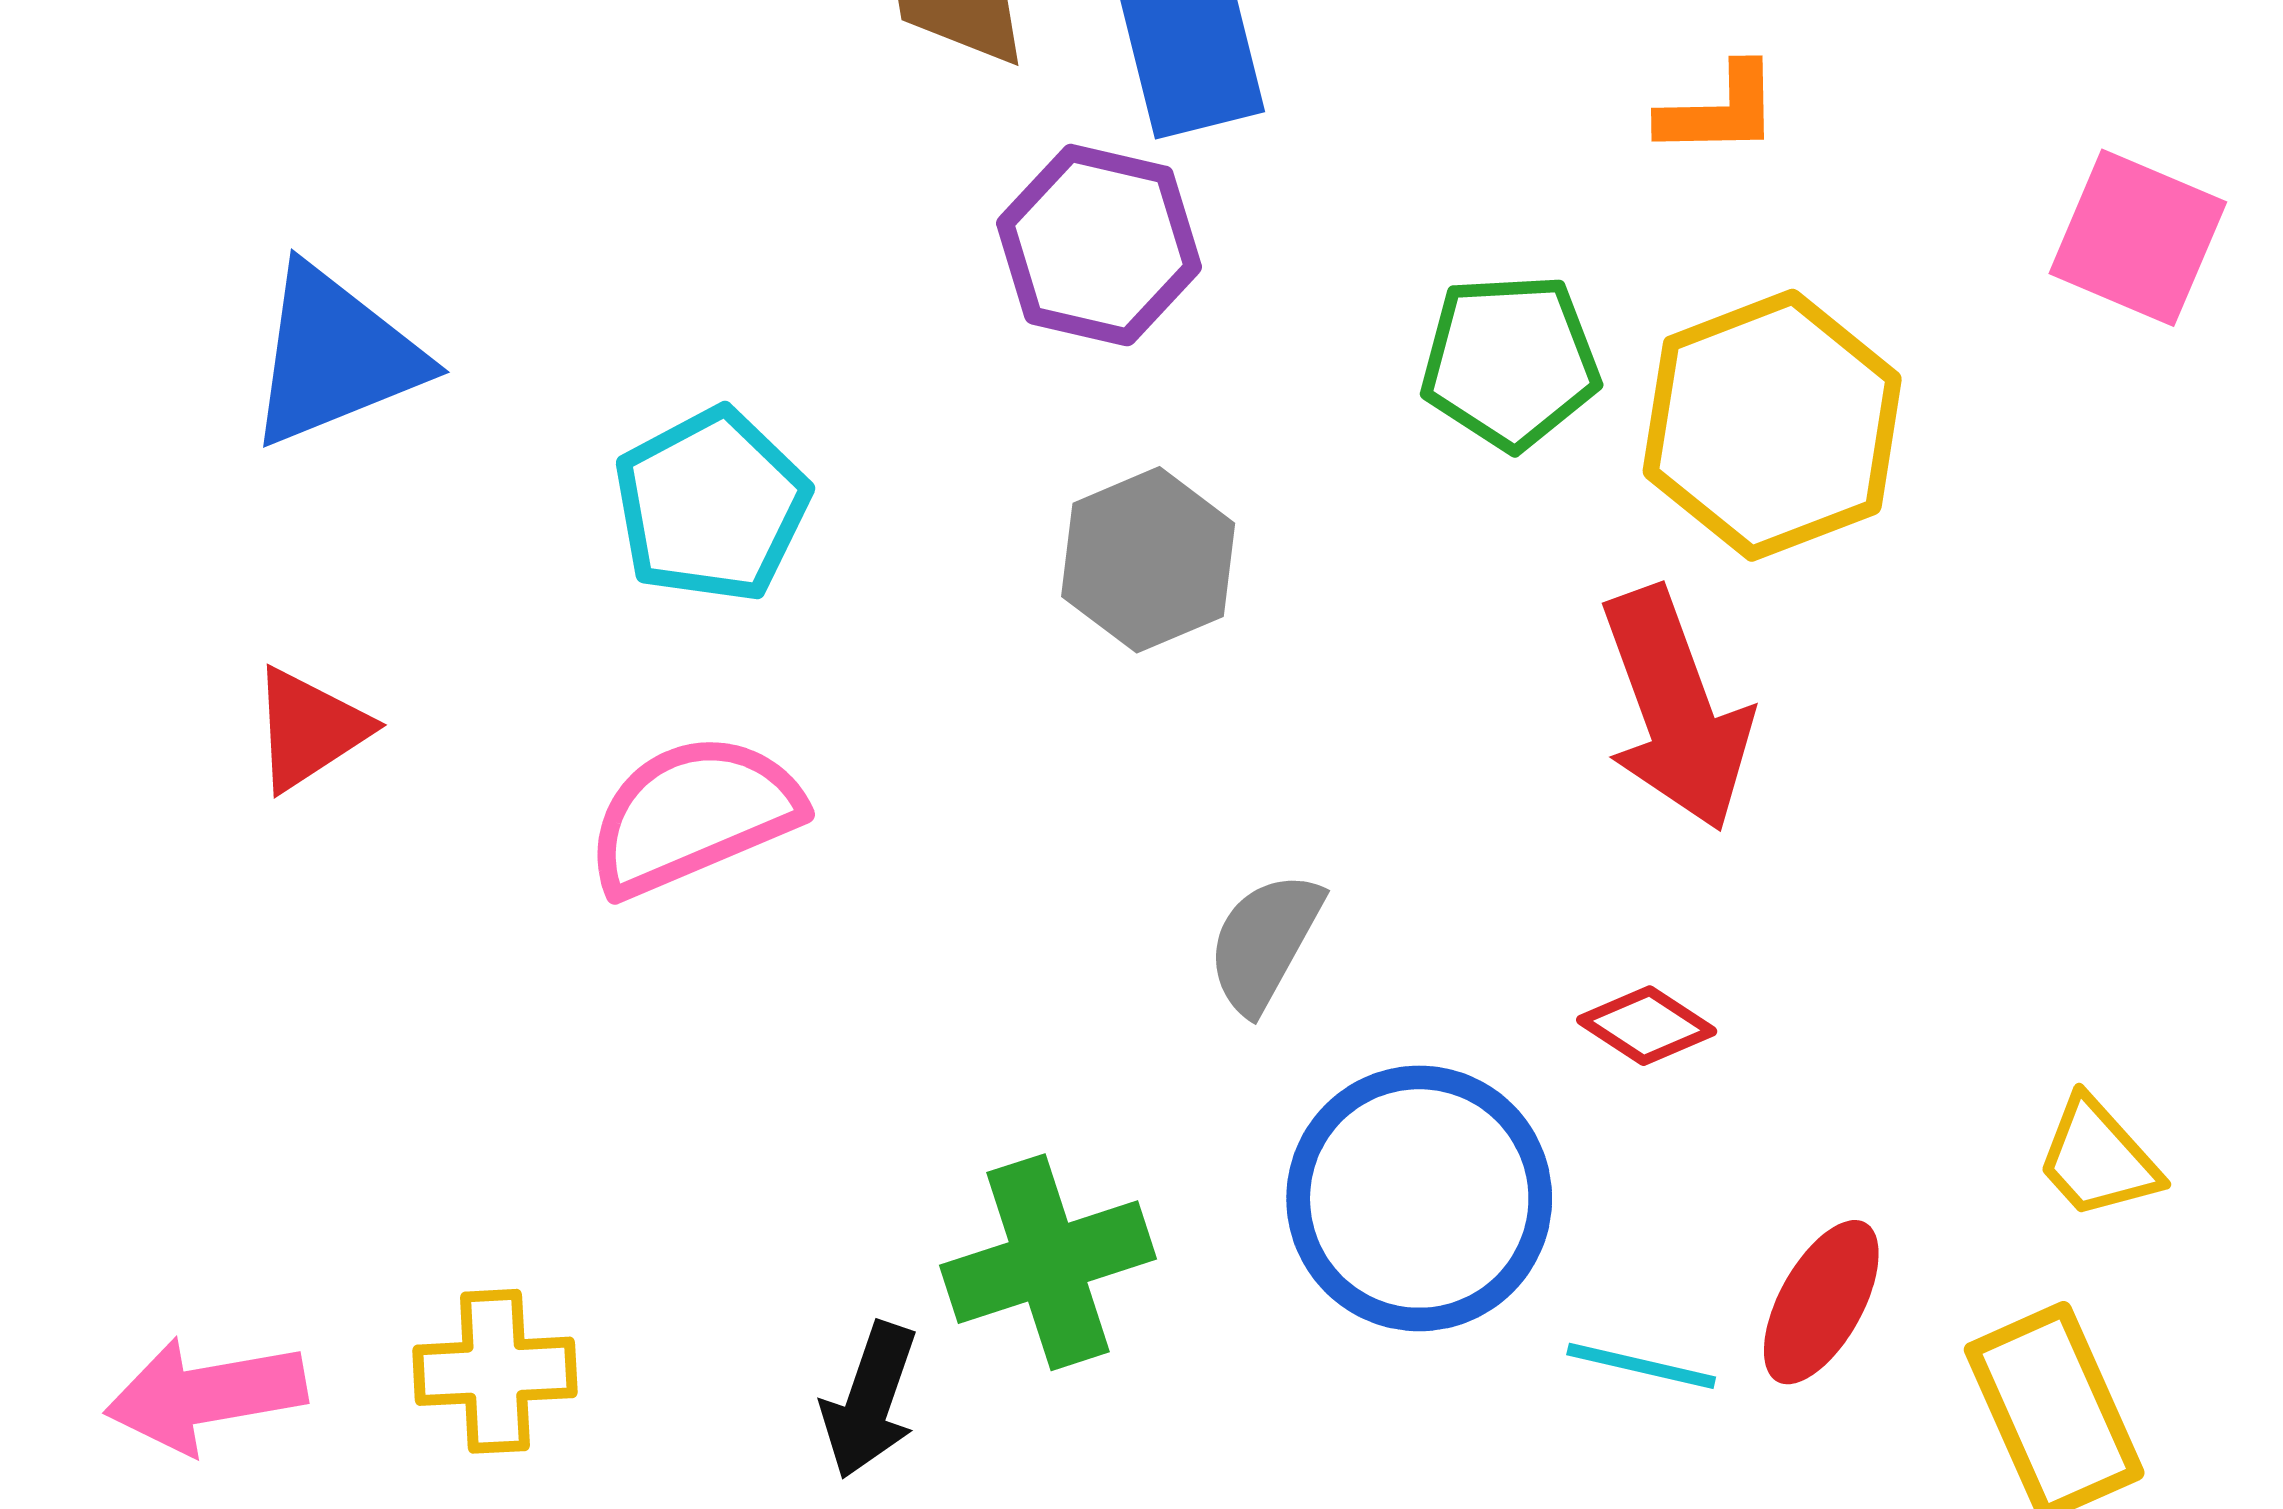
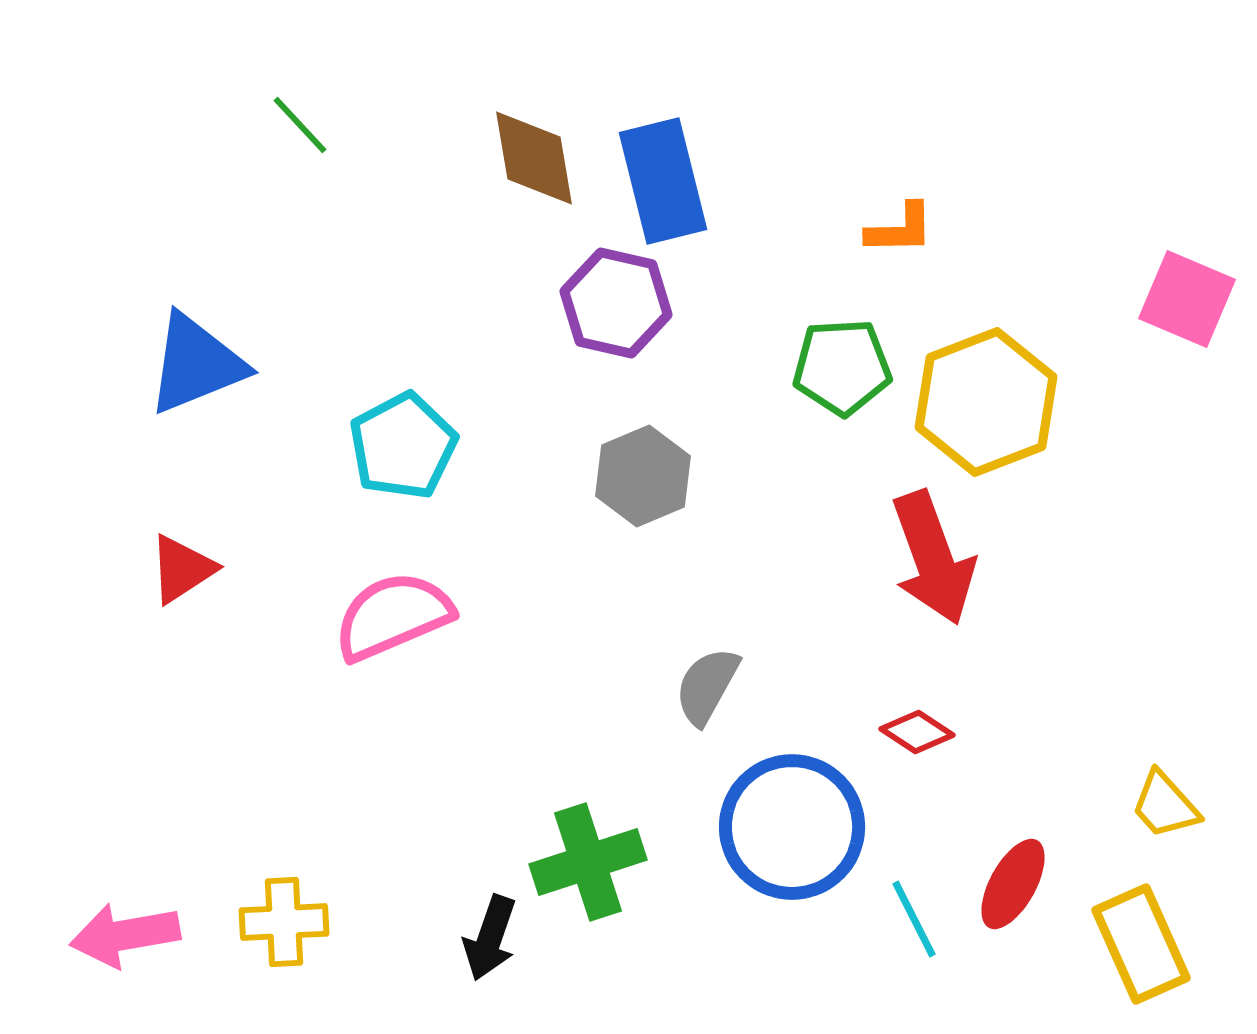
orange L-shape: (1719, 110) -> (900, 229), moved
cyan line: (1641, 1366) -> (914, 919), turned 50

